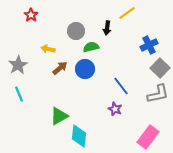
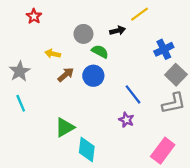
black arrow: (107, 28) -> (118, 31), turned -112
green semicircle: (91, 47) -> (100, 52), turned 42

